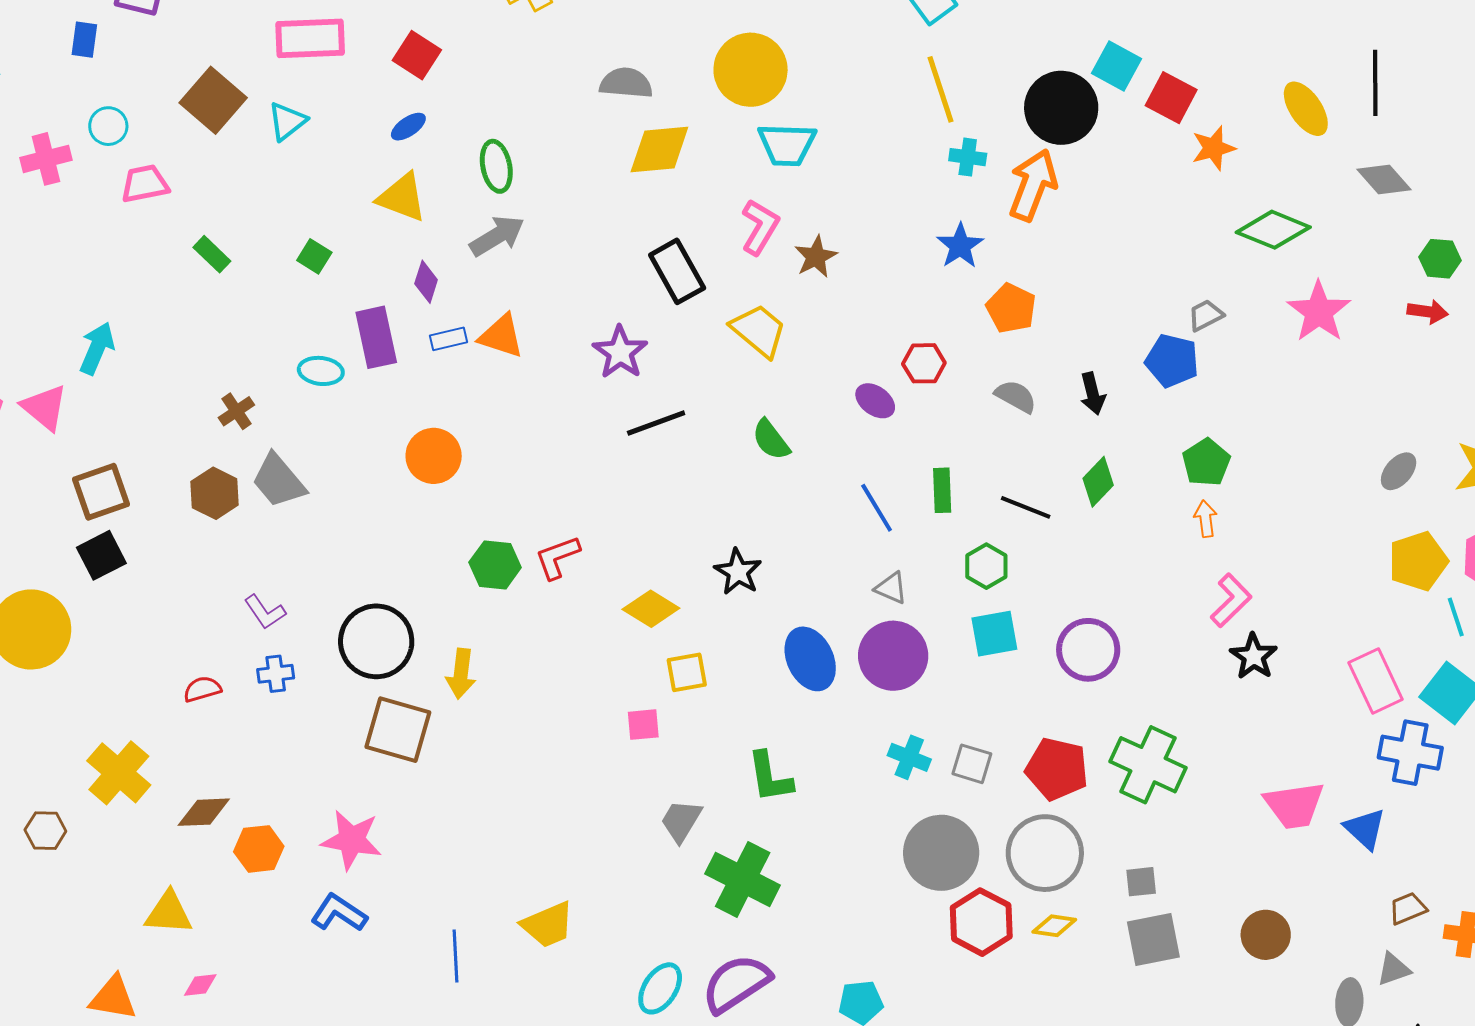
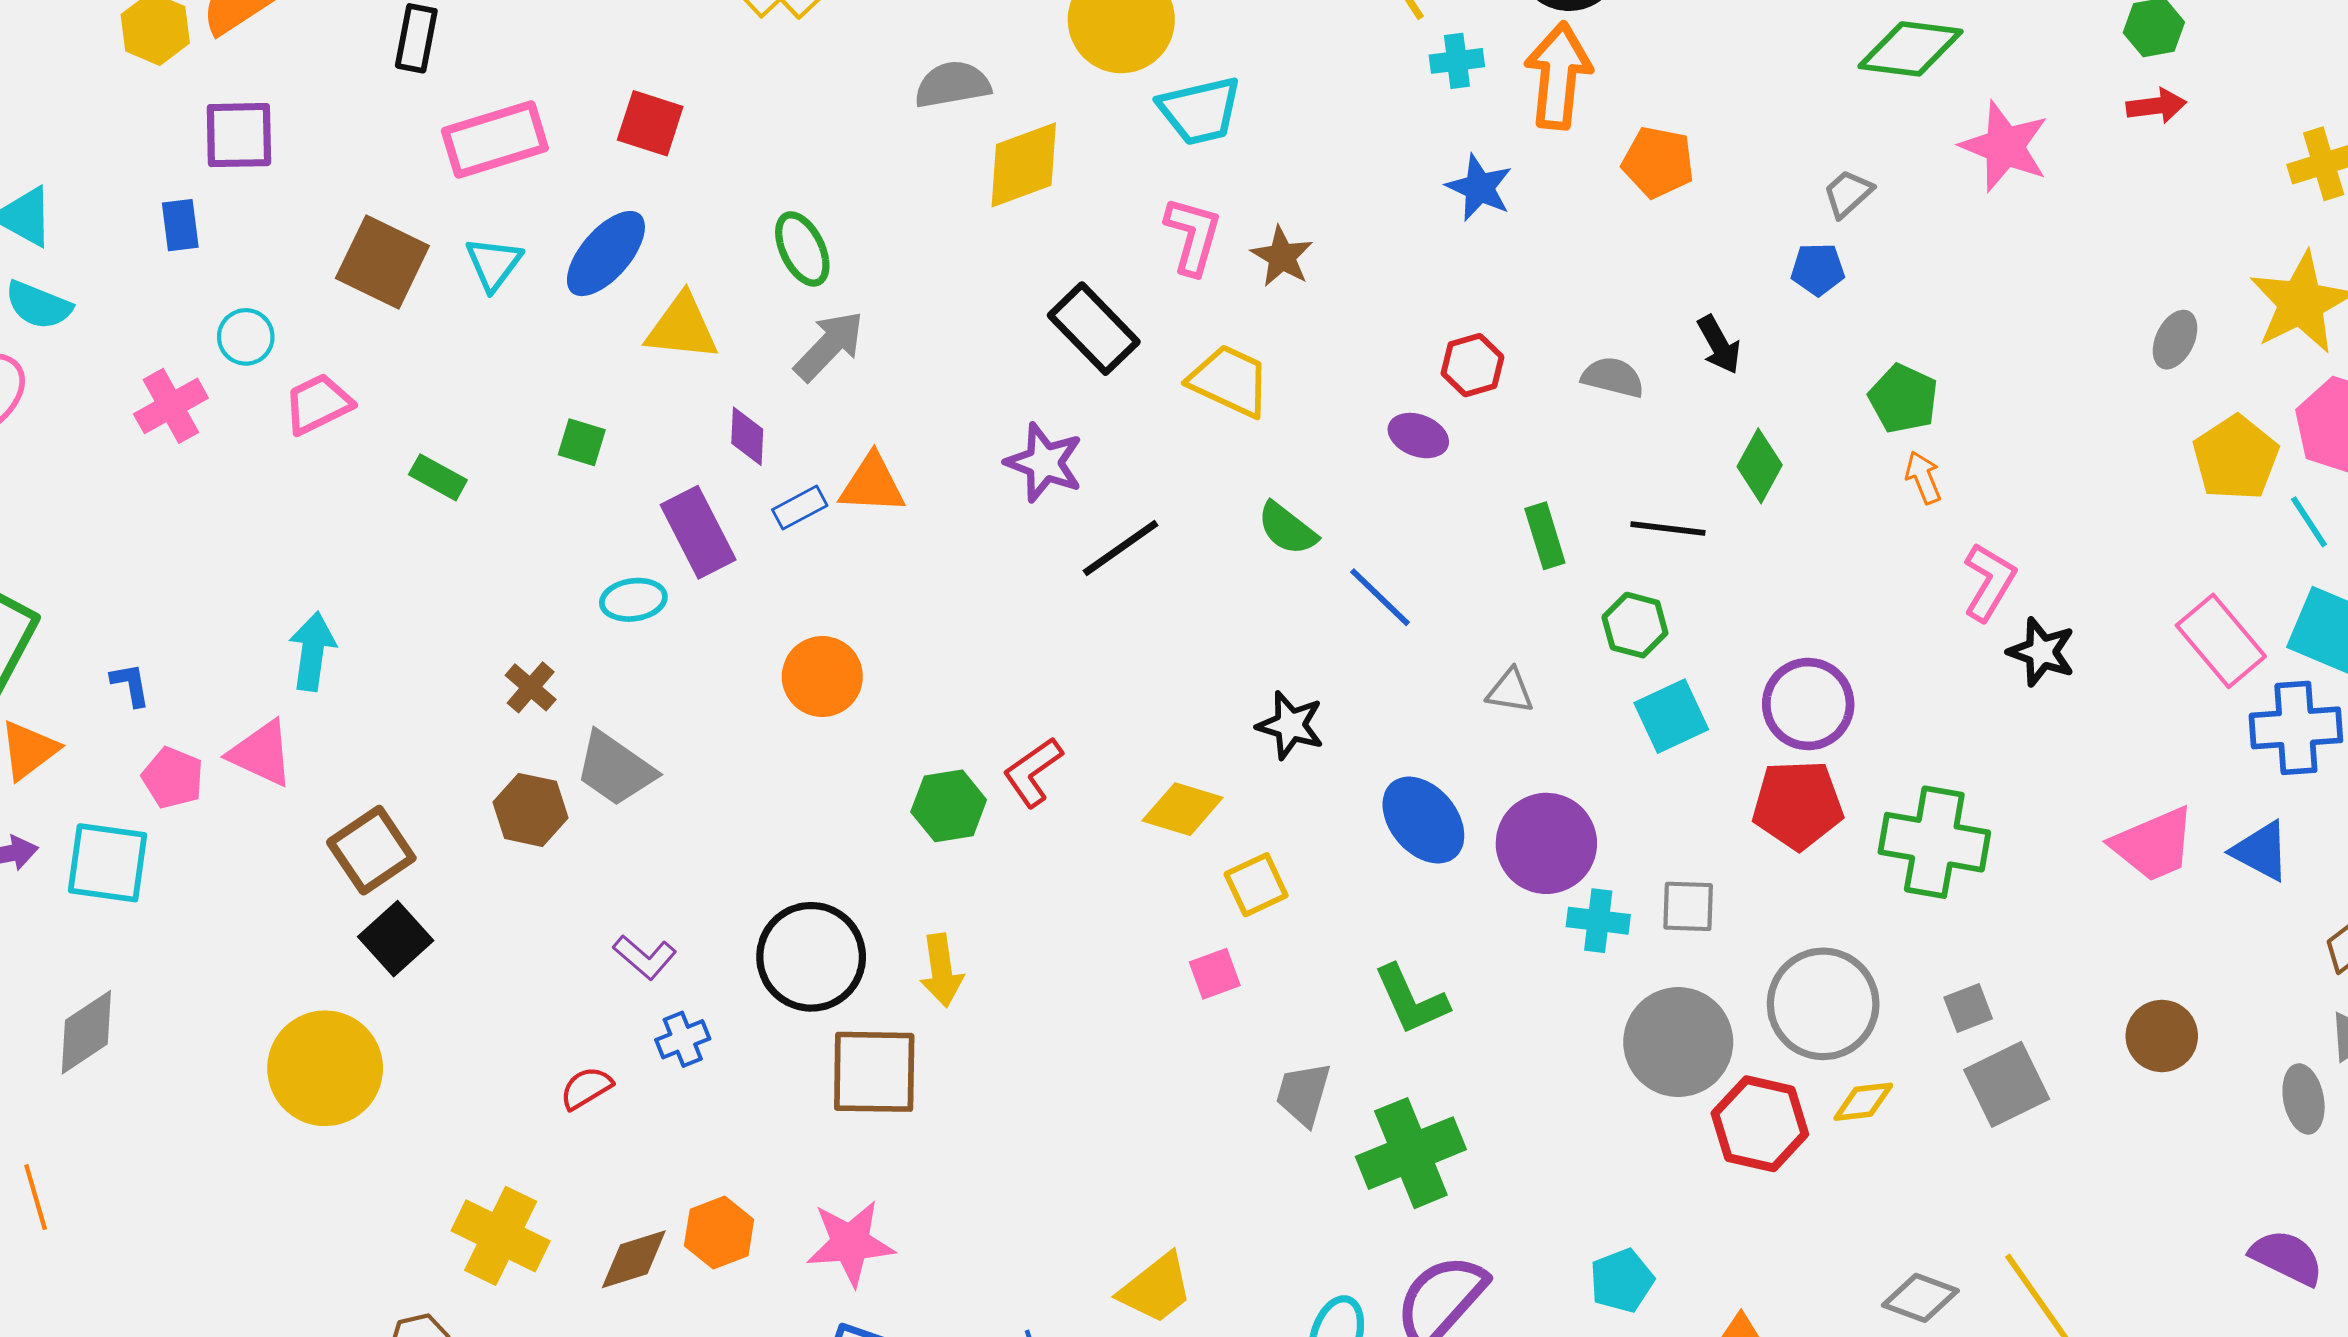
blue ellipse: (408, 127) -> (606, 254), moved, size x1.8
orange pentagon: (1011, 308) -> (1658, 162), moved
blue pentagon: (1172, 361) -> (1818, 269), size x0.7
blue line: (877, 508) -> (1380, 597), moved
purple circle: (893, 656) -> (1546, 843), moved
red pentagon: (1057, 769) -> (1798, 805), moved
orange hexagon: (259, 849) -> (719, 1233), moved
green cross: (743, 879) -> (1411, 1153), turned -34

